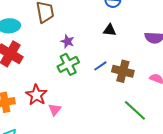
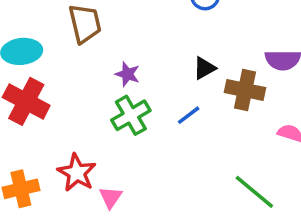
black triangle: (110, 30) -> (204, 68), moved, turned -32
brown cross: (123, 71) -> (245, 90), moved

